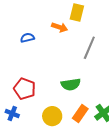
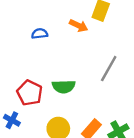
gray line: (89, 48) -> (109, 69), moved
green semicircle: (71, 84) -> (64, 87), moved

